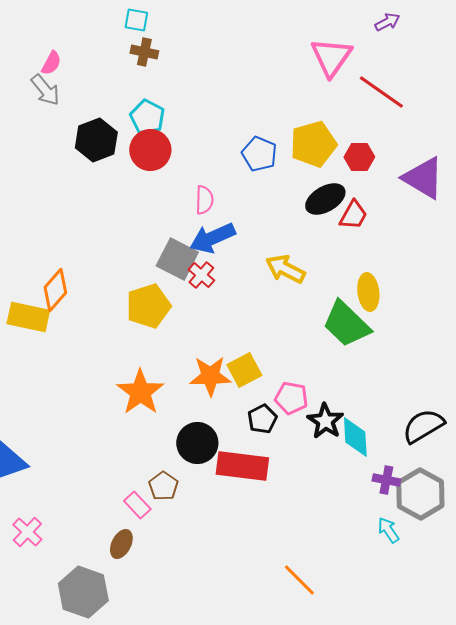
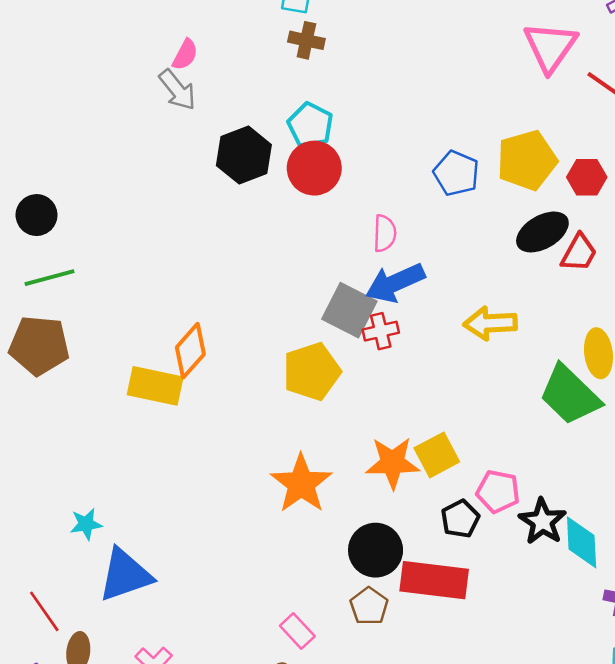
yellow arrow: (285, 269) -> (490, 323), turned -30
red cross: (201, 275) -> (381, 331), turned 36
brown pentagon: (163, 486) -> (369, 606), moved

